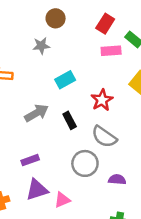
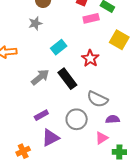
black rectangle: (70, 120) -> (67, 79), size x1.5
gray semicircle: (104, 137) -> (97, 99), moved
gray circle: (85, 163) -> (77, 119), moved
pink triangle: (62, 200) -> (102, 138), moved

